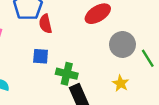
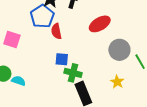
blue square: (41, 56) -> (62, 59), moved

